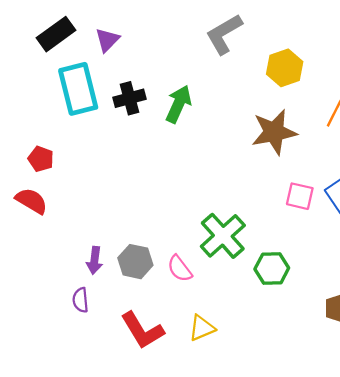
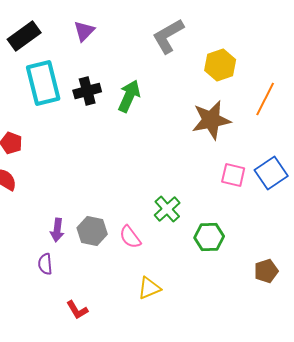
purple triangle: (107, 40) -> (84, 31), moved
green cross: (223, 236) -> (167, 209), size x0.7
red L-shape: (142, 330) -> (77, 310), moved, size x0.6

